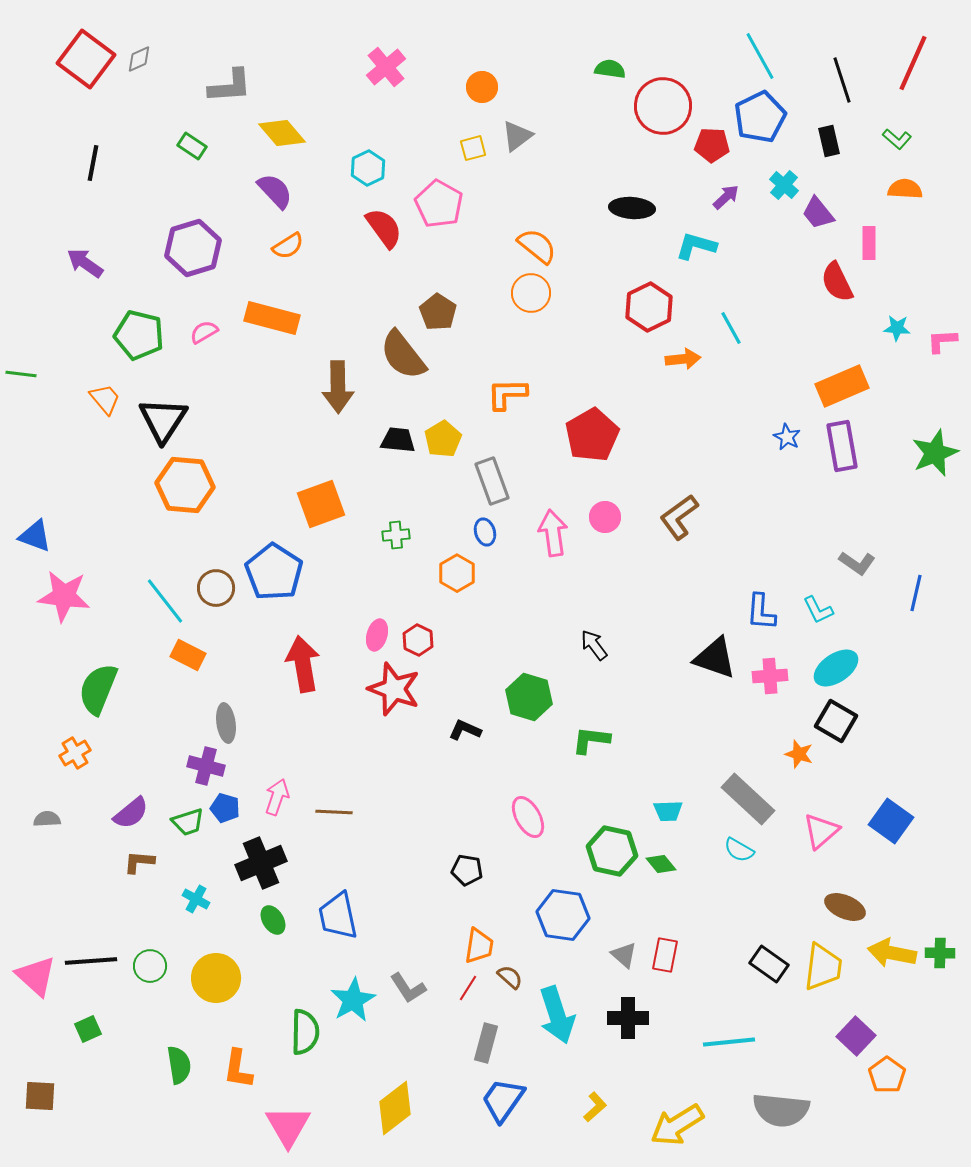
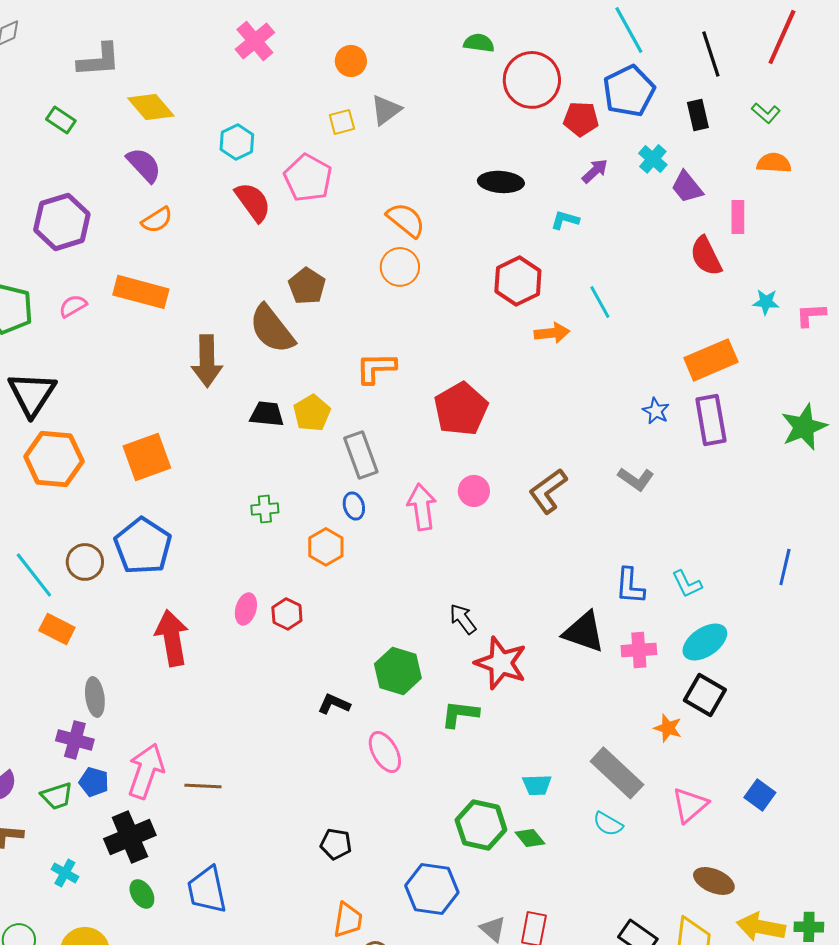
cyan L-shape: (696, 246) -> (565, 220), size x0.7
orange square: (321, 504) -> (147, 457), moved
gray L-shape: (857, 563) -> (636, 479), moved
red star: (394, 689) -> (501, 663), moved
pink arrow: (277, 797) -> (146, 771), size x1.5
pink ellipse: (528, 817) -> (385, 752), moved
blue square: (891, 821) -> (760, 795), size x0.7

